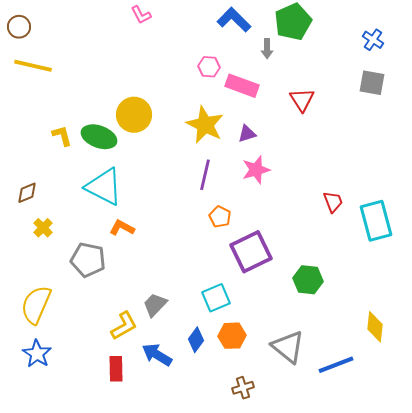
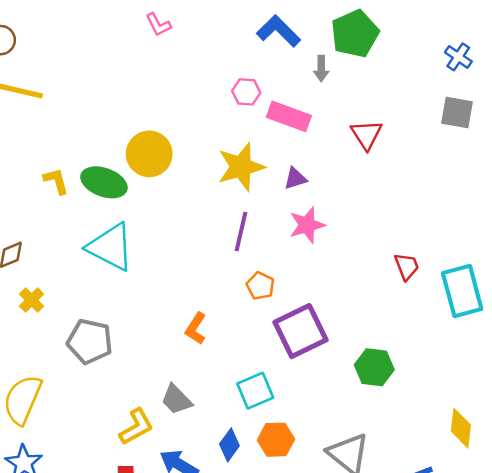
yellow star: (205, 125) -> (241, 167), turned 30
orange L-shape: (122, 228) -> (196, 328), moved, turned -85
gray trapezoid: (155, 305) -> (176, 400), turned -88

